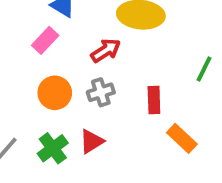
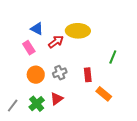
pink rectangle: (45, 40) -> (29, 48), turned -72
red arrow: (106, 50) -> (56, 42), moved

